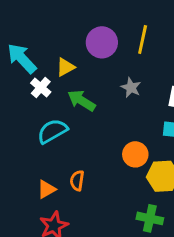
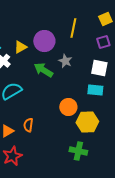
purple circle: (102, 42) -> (44, 41), moved
green arrow: (81, 101) -> (43, 70), moved

